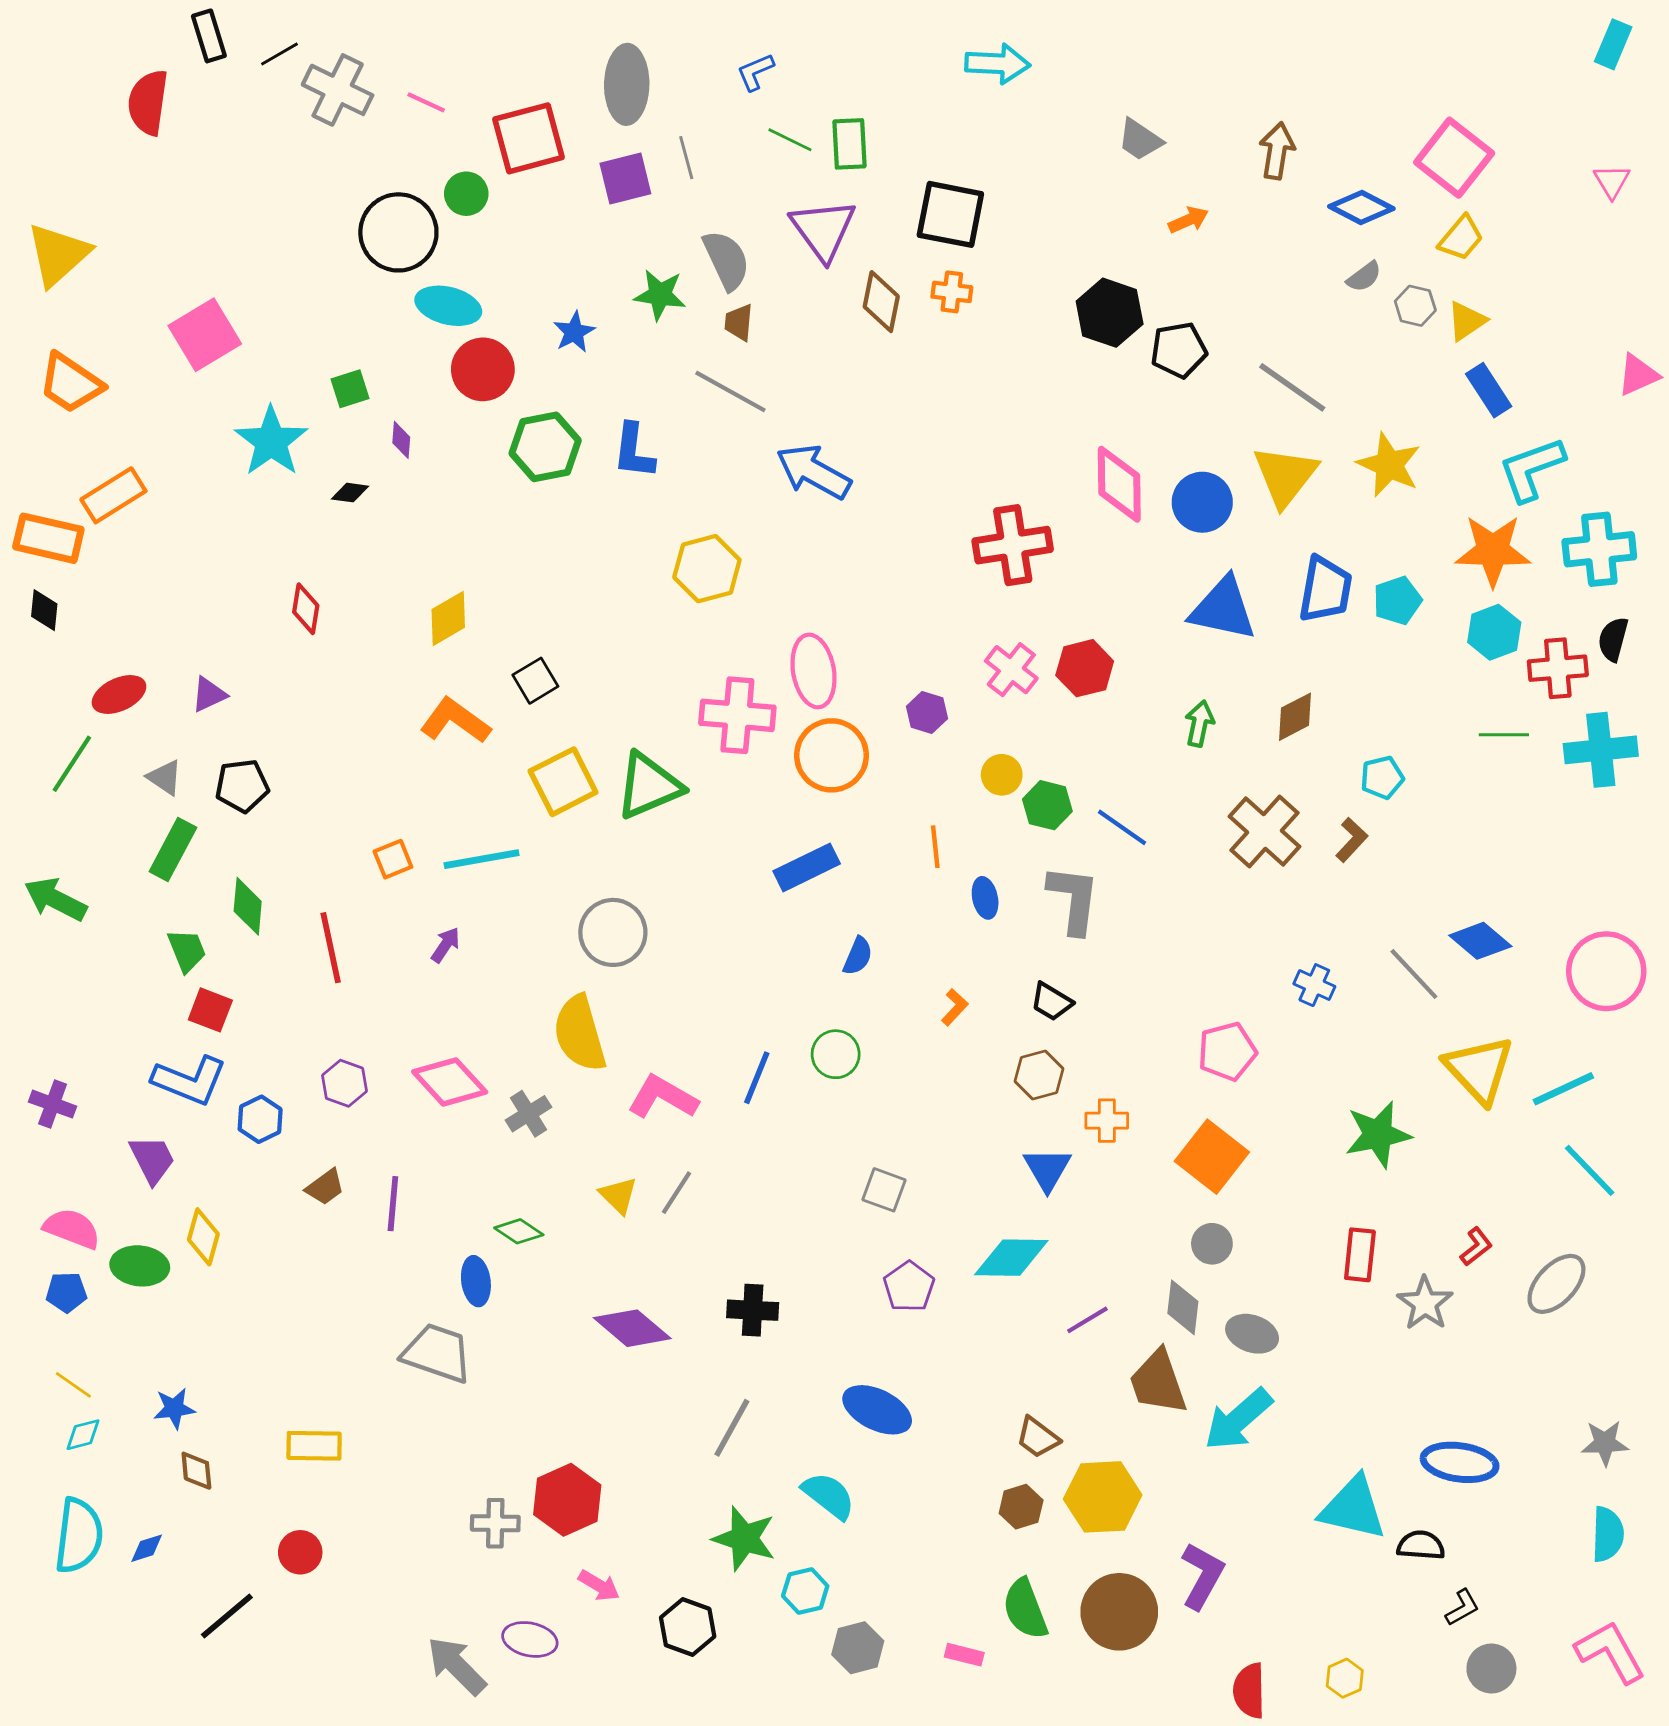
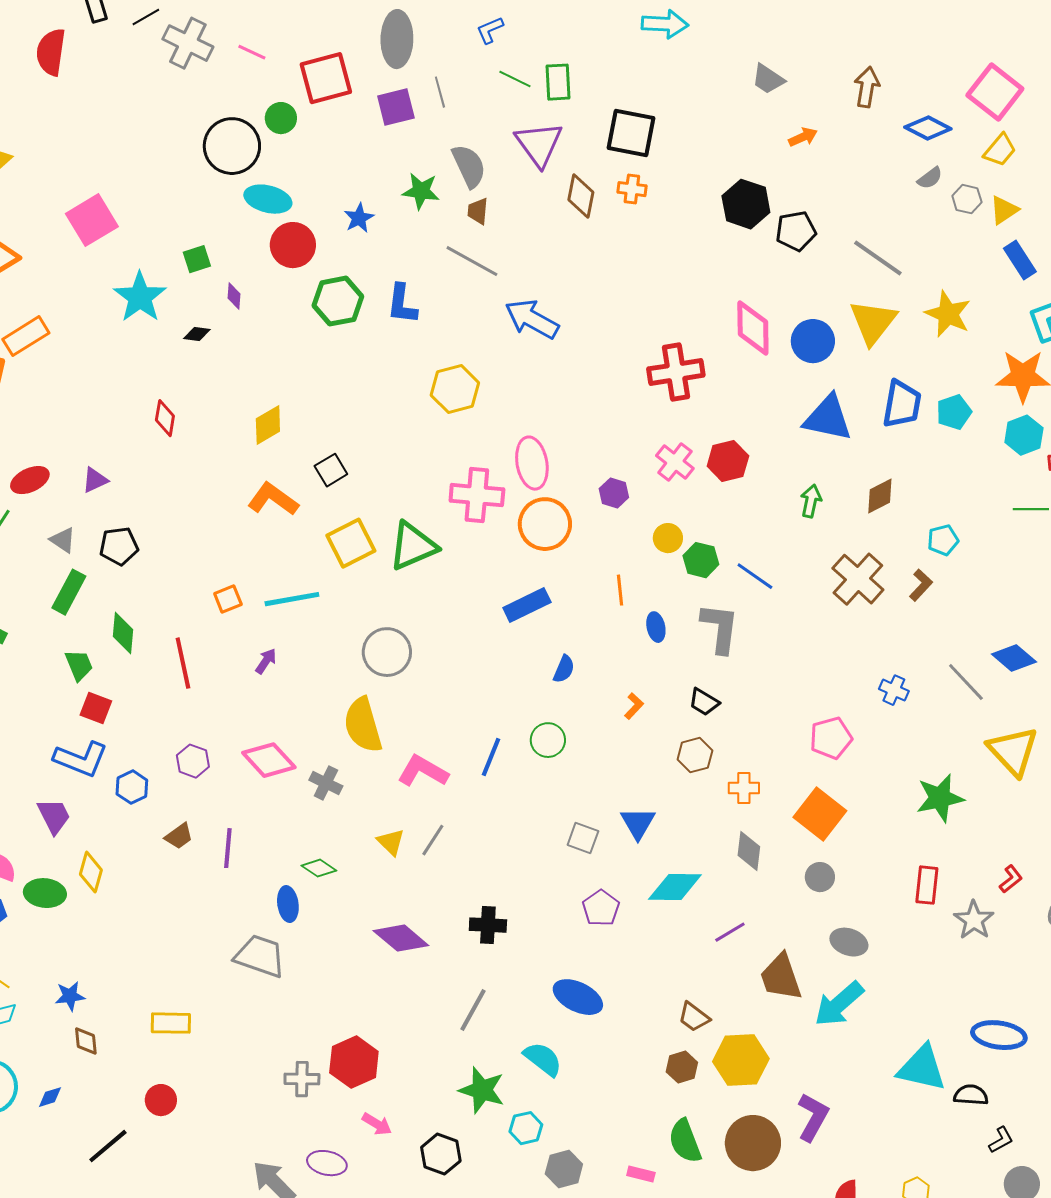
gray cross: (528, 1114) -> (326, 783), turned -32
blue triangle: (1047, 1169) -> (638, 823), moved
gray diamond: (1183, 1307) -> (749, 851), moved

